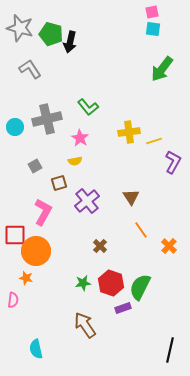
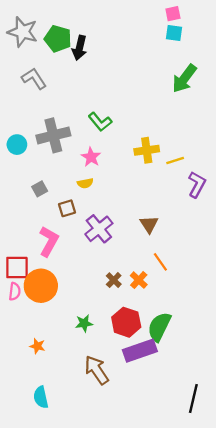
orange cross: (169, 246) -> (139, 280), moved
orange star: (26, 278) -> (37, 346), moved
green star: (83, 283) -> (84, 323), moved
pink semicircle: (13, 300) -> (15, 291), moved
purple rectangle: (123, 308) -> (140, 351), size x1.8

